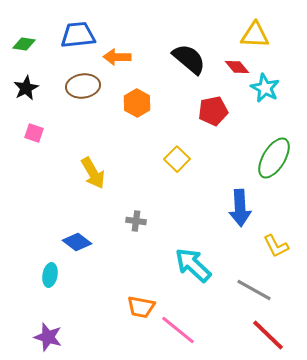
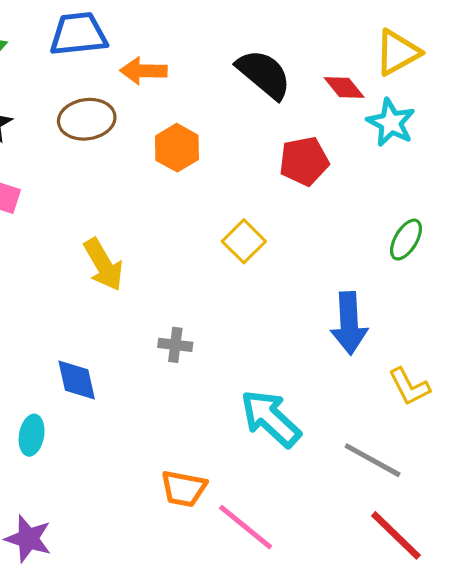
yellow triangle: (255, 35) -> (398, 52), moved, turned -32
green ellipse: (274, 158) -> (406, 240), size x0.6
blue diamond: (77, 242) -> (77, 380), turned 40

